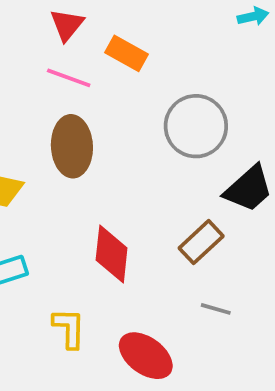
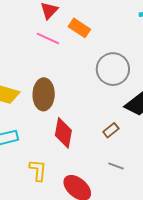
brown ellipse: (72, 146) -> (44, 94), moved
brown rectangle: (201, 242) -> (111, 130), size x0.7

